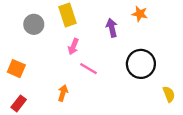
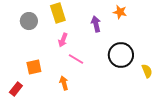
orange square: (16, 69) -> (34, 67), moved, turned -35
orange arrow: (63, 93) -> (64, 83), moved, turned -32
yellow semicircle: (169, 94) -> (147, 71), moved

